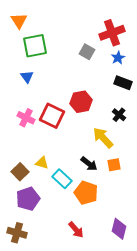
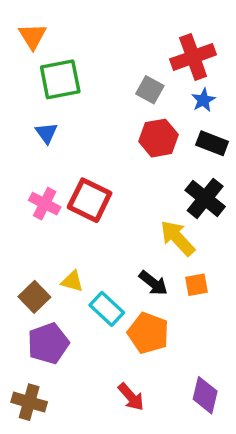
red hexagon: (81, 102) -> (159, 138), moved
black cross: (119, 115) -> (205, 198), size x1.6

